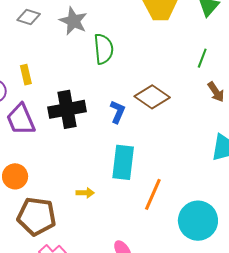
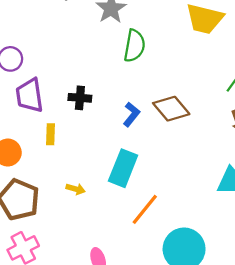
yellow rectangle: (26, 75) -> (51, 134), moved
black cross: (67, 109) -> (80, 98), size x0.6

